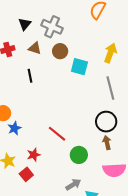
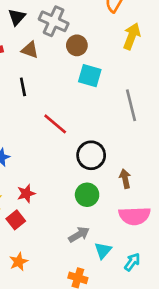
brown circle: (60, 51) -> (77, 45), moved
yellow arrow: (110, 53) -> (132, 36), moved
black circle: (106, 122) -> (91, 155), moved
red line: (57, 134) -> (55, 124), moved

